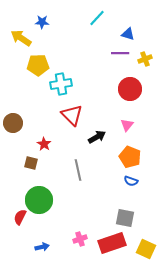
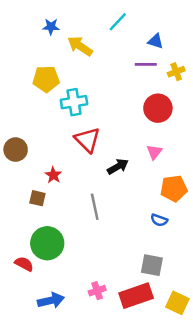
yellow arrow: (21, 38) -> (80, 46), moved
orange pentagon: (130, 157) -> (174, 188), moved, turned -30
red semicircle: (20, 217) -> (24, 264), turned 91
blue arrow: (42, 247) -> (51, 300), size x1.5

